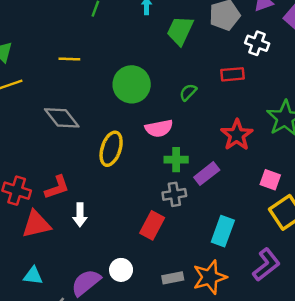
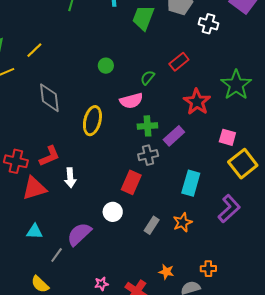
yellow line: (69, 59) -> (34, 50), moved, turned -42
red rectangle: (232, 74) -> (179, 62), moved, turned -30
green circle: (132, 84) -> (106, 66), size x0.5
green semicircle: (188, 92) -> (148, 78), moved
gray diamond: (62, 118) -> (49, 98), turned 36
white circle: (121, 270) -> (113, 212), moved
orange star: (210, 277) -> (183, 222), size x0.7
gray rectangle: (173, 278) -> (152, 225), turned -42

